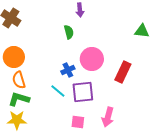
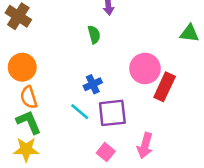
pink circle: (92, 59) -> (145, 69), moved
green L-shape: (19, 99) -> (29, 122), turned 50
pink square: (78, 122) -> (106, 152), turned 32

